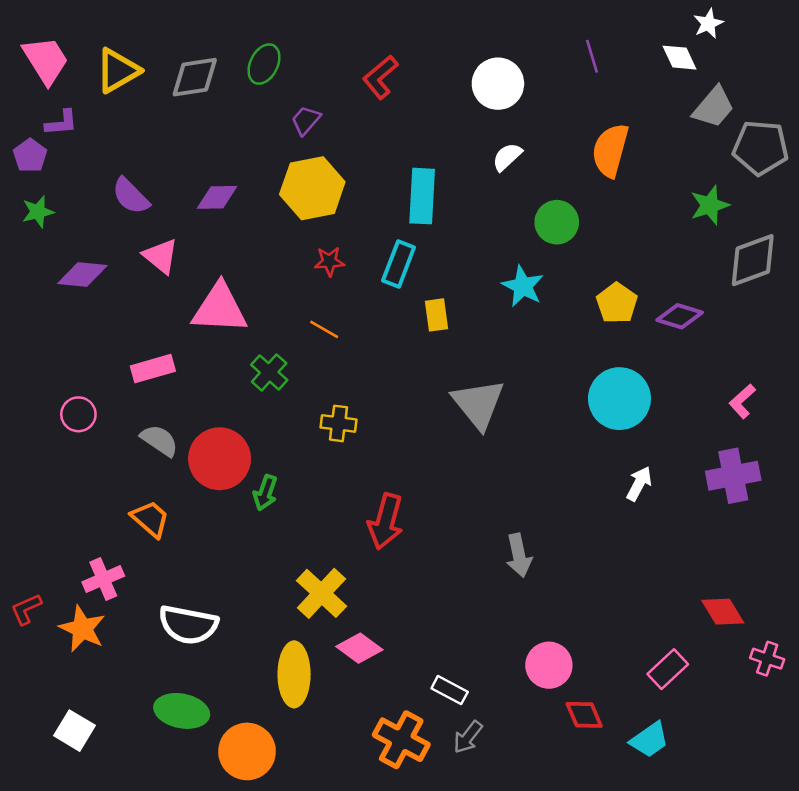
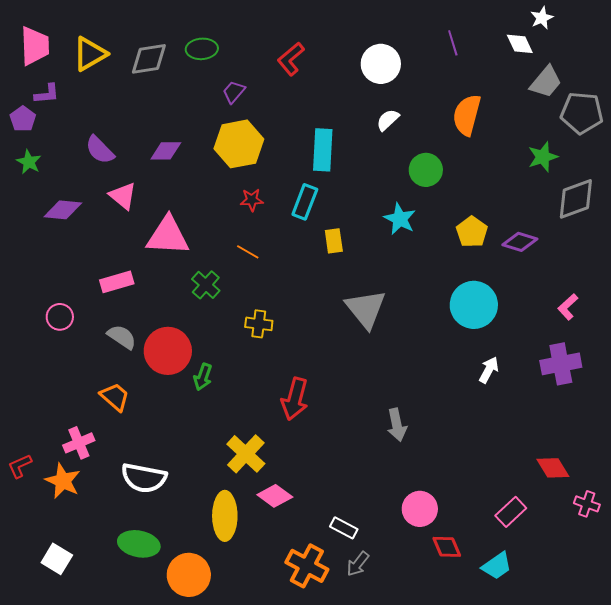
pink trapezoid: (46, 60) -> (35, 46), turned 30
green ellipse: (264, 64) -> (202, 49), turned 60
green star: (38, 212) -> (29, 162), turned -30

